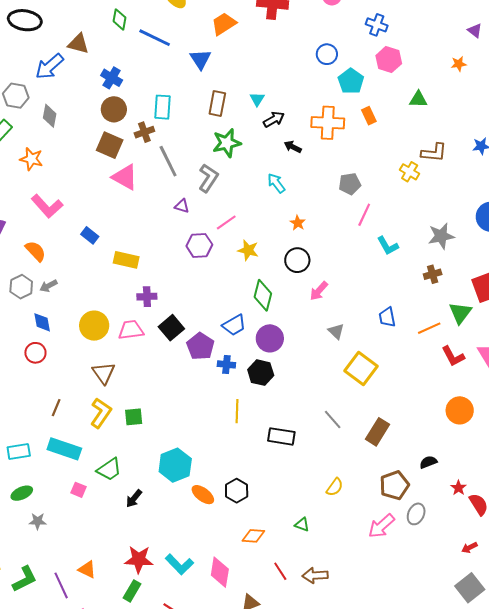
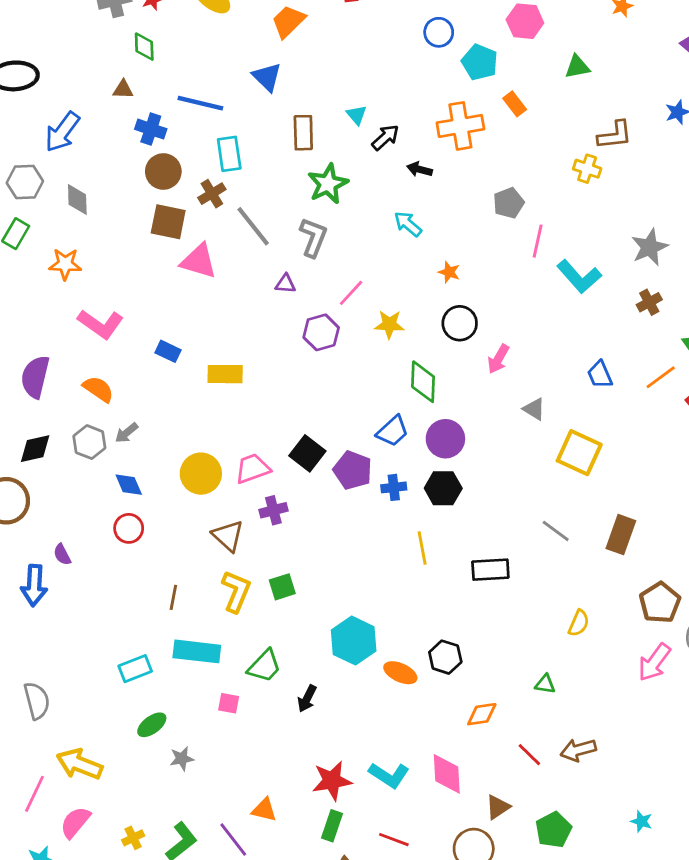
blue line: (155, 38) -> (200, 103), moved
brown triangle: (78, 44) -> (123, 89), moved, size x0.7
cyan L-shape: (388, 246) -> (579, 277), size x1.4
purple cross: (147, 297) -> (273, 510), moved

